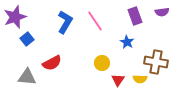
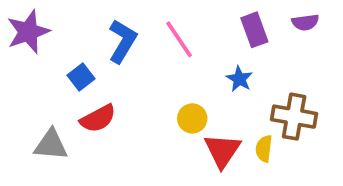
blue square: (27, 39) -> (81, 77), moved
yellow semicircle: (140, 79) -> (264, 149), turned 96
red triangle: (118, 80) -> (222, 150), size x1.5

